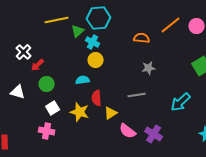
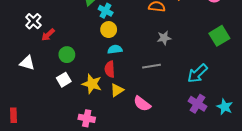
cyan semicircle: (83, 80) -> (115, 49), moved
green circle: (47, 84) -> (67, 55), moved
yellow triangle: (111, 113) -> (117, 90), moved
pink cross: (47, 131) -> (87, 118), moved
purple cross: (154, 134) -> (197, 104), moved

